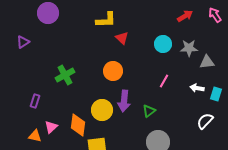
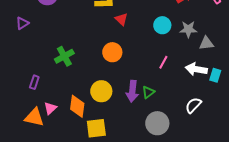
white arrow: (197, 88) -> (196, 69), size x1.5
purple arrow: (124, 101) -> (132, 91), moved
white semicircle: (205, 121) -> (193, 105), moved
orange triangle: (35, 136) -> (34, 117), size x1.5

